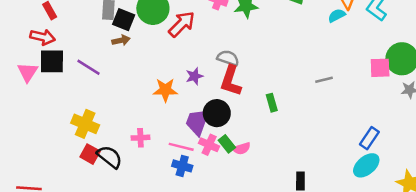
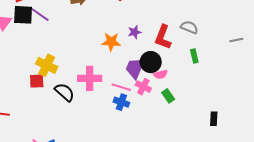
gray semicircle: (228, 58) -> (189, 27), moved
purple line: (88, 67) -> (40, 15), moved
pink cross: (140, 138) -> (90, 78), size x1.6
green rectangle: (227, 144) -> (168, 96), moved
pink semicircle: (241, 148) -> (161, 74), moved
red square: (90, 154) -> (37, 81), moved, turned -35

